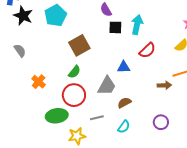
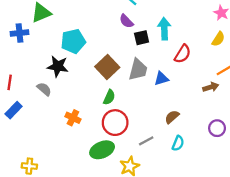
cyan pentagon: (56, 15) -> (73, 41), turned 30
black star: (23, 16) -> (58, 66), moved
gray trapezoid: (107, 86) -> (138, 70), moved

